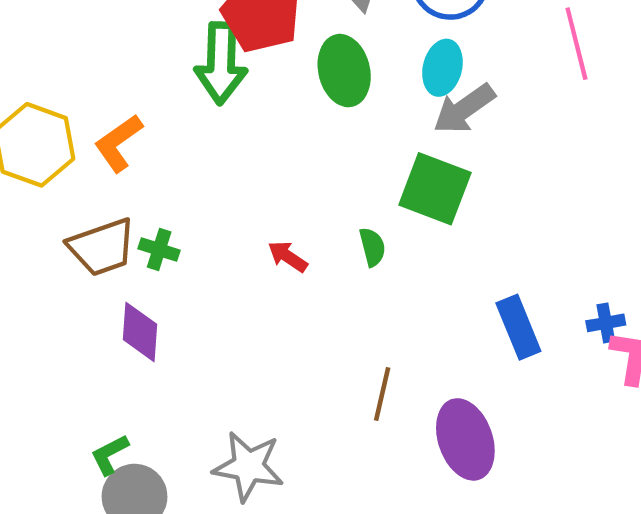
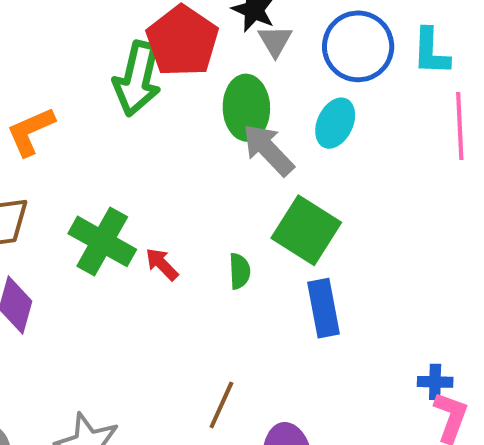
gray arrow: (464, 109) -> (268, 150), moved, turned 70
green cross: (159, 250) -> (102, 241), moved, size x1.8
blue rectangle: (518, 327) -> (324, 308), moved

